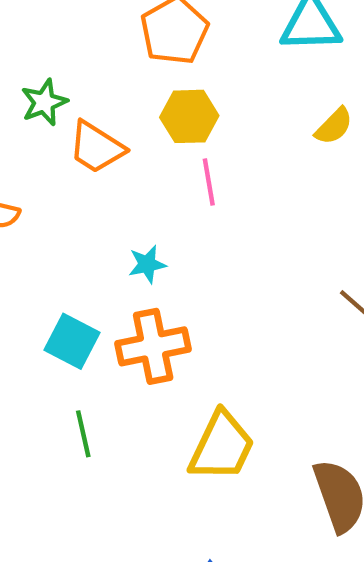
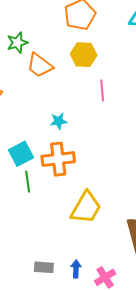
pink line: (209, 182) -> (102, 90), moved
cyan square: (72, 341) -> (21, 154), turned 30
green line: (83, 434) -> (28, 182), moved

